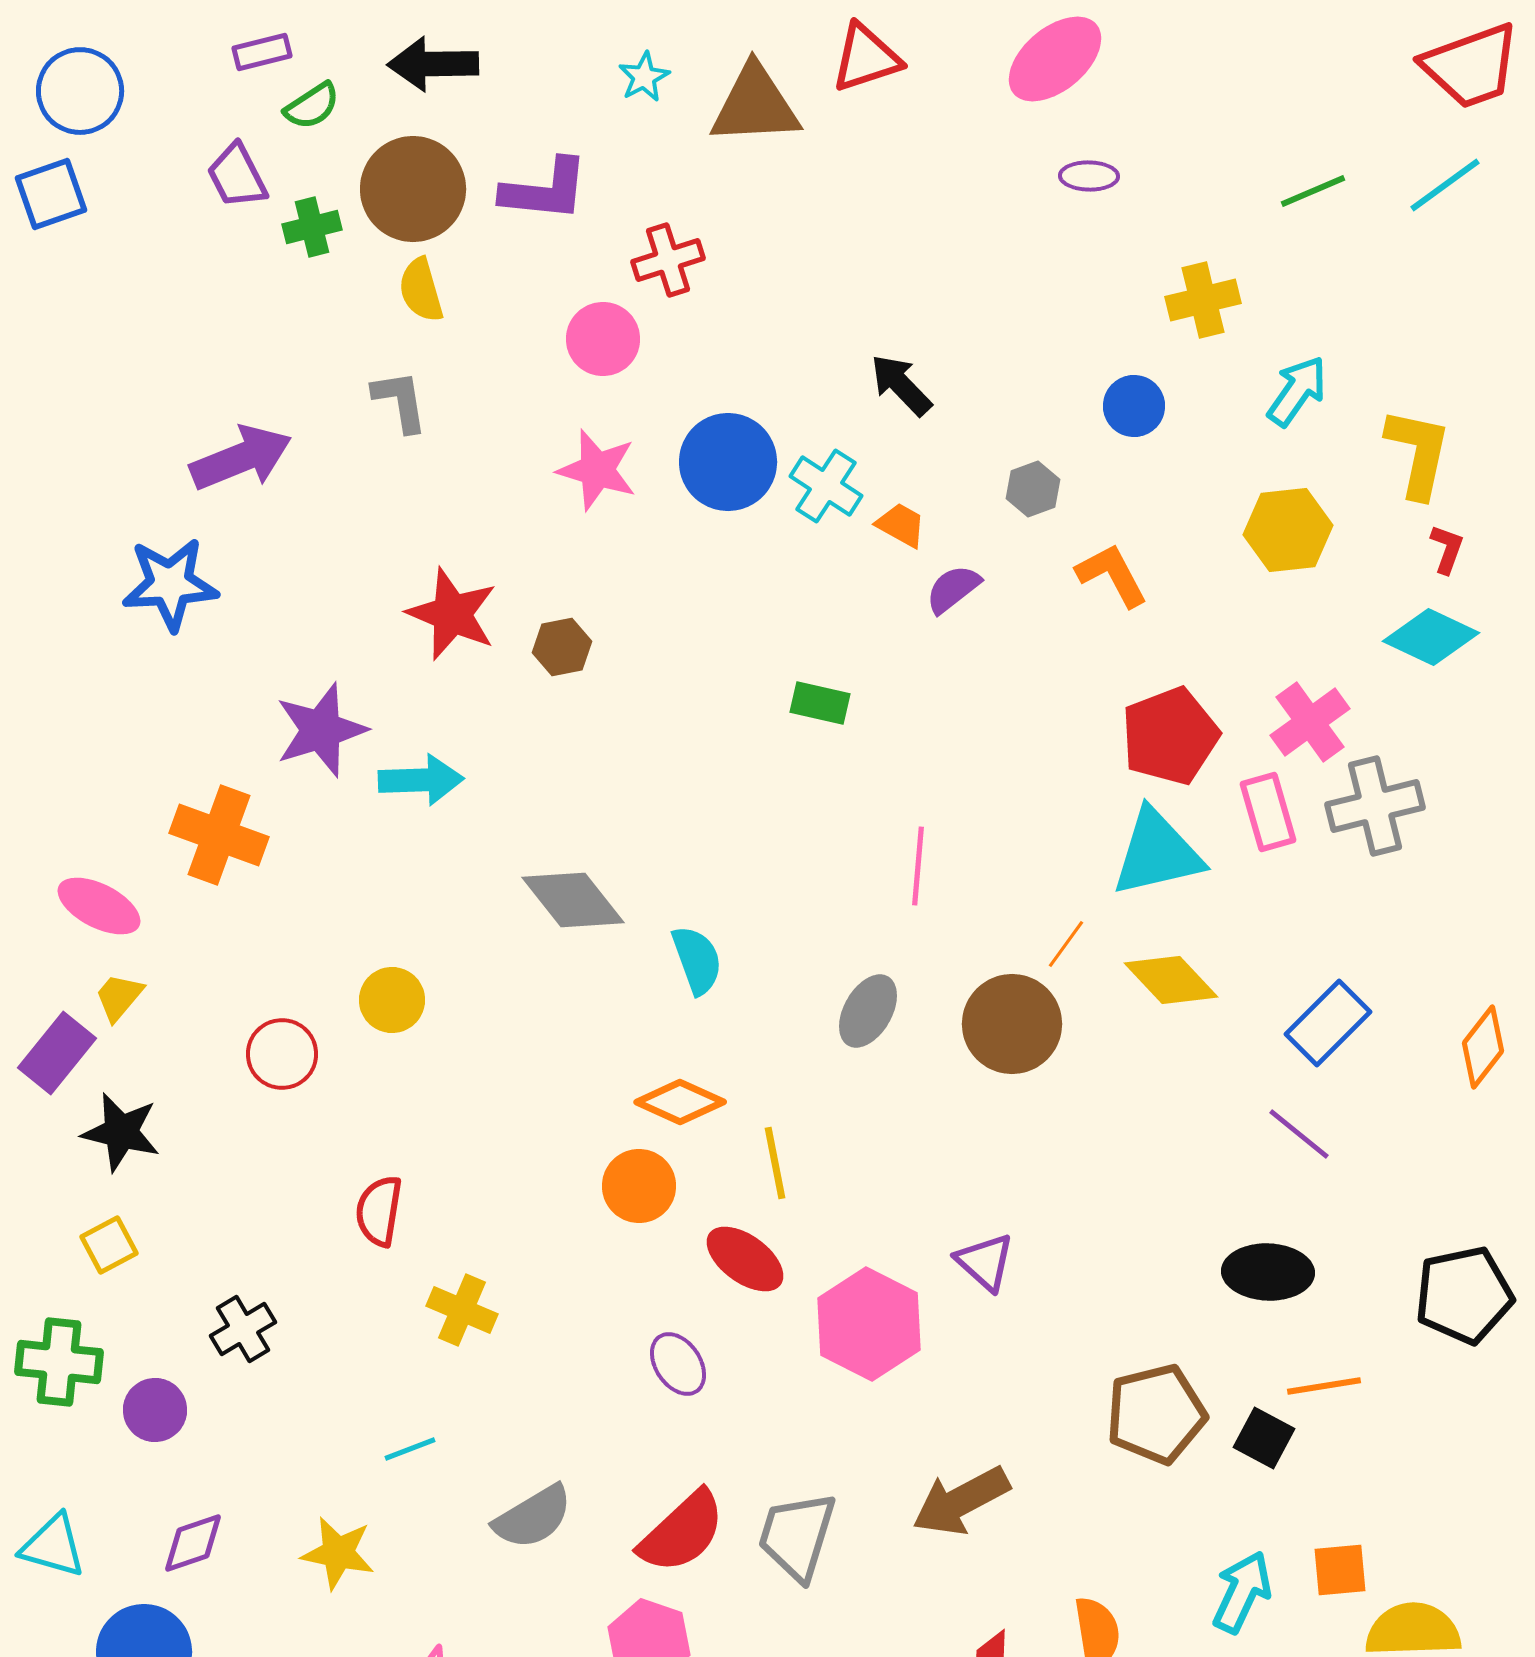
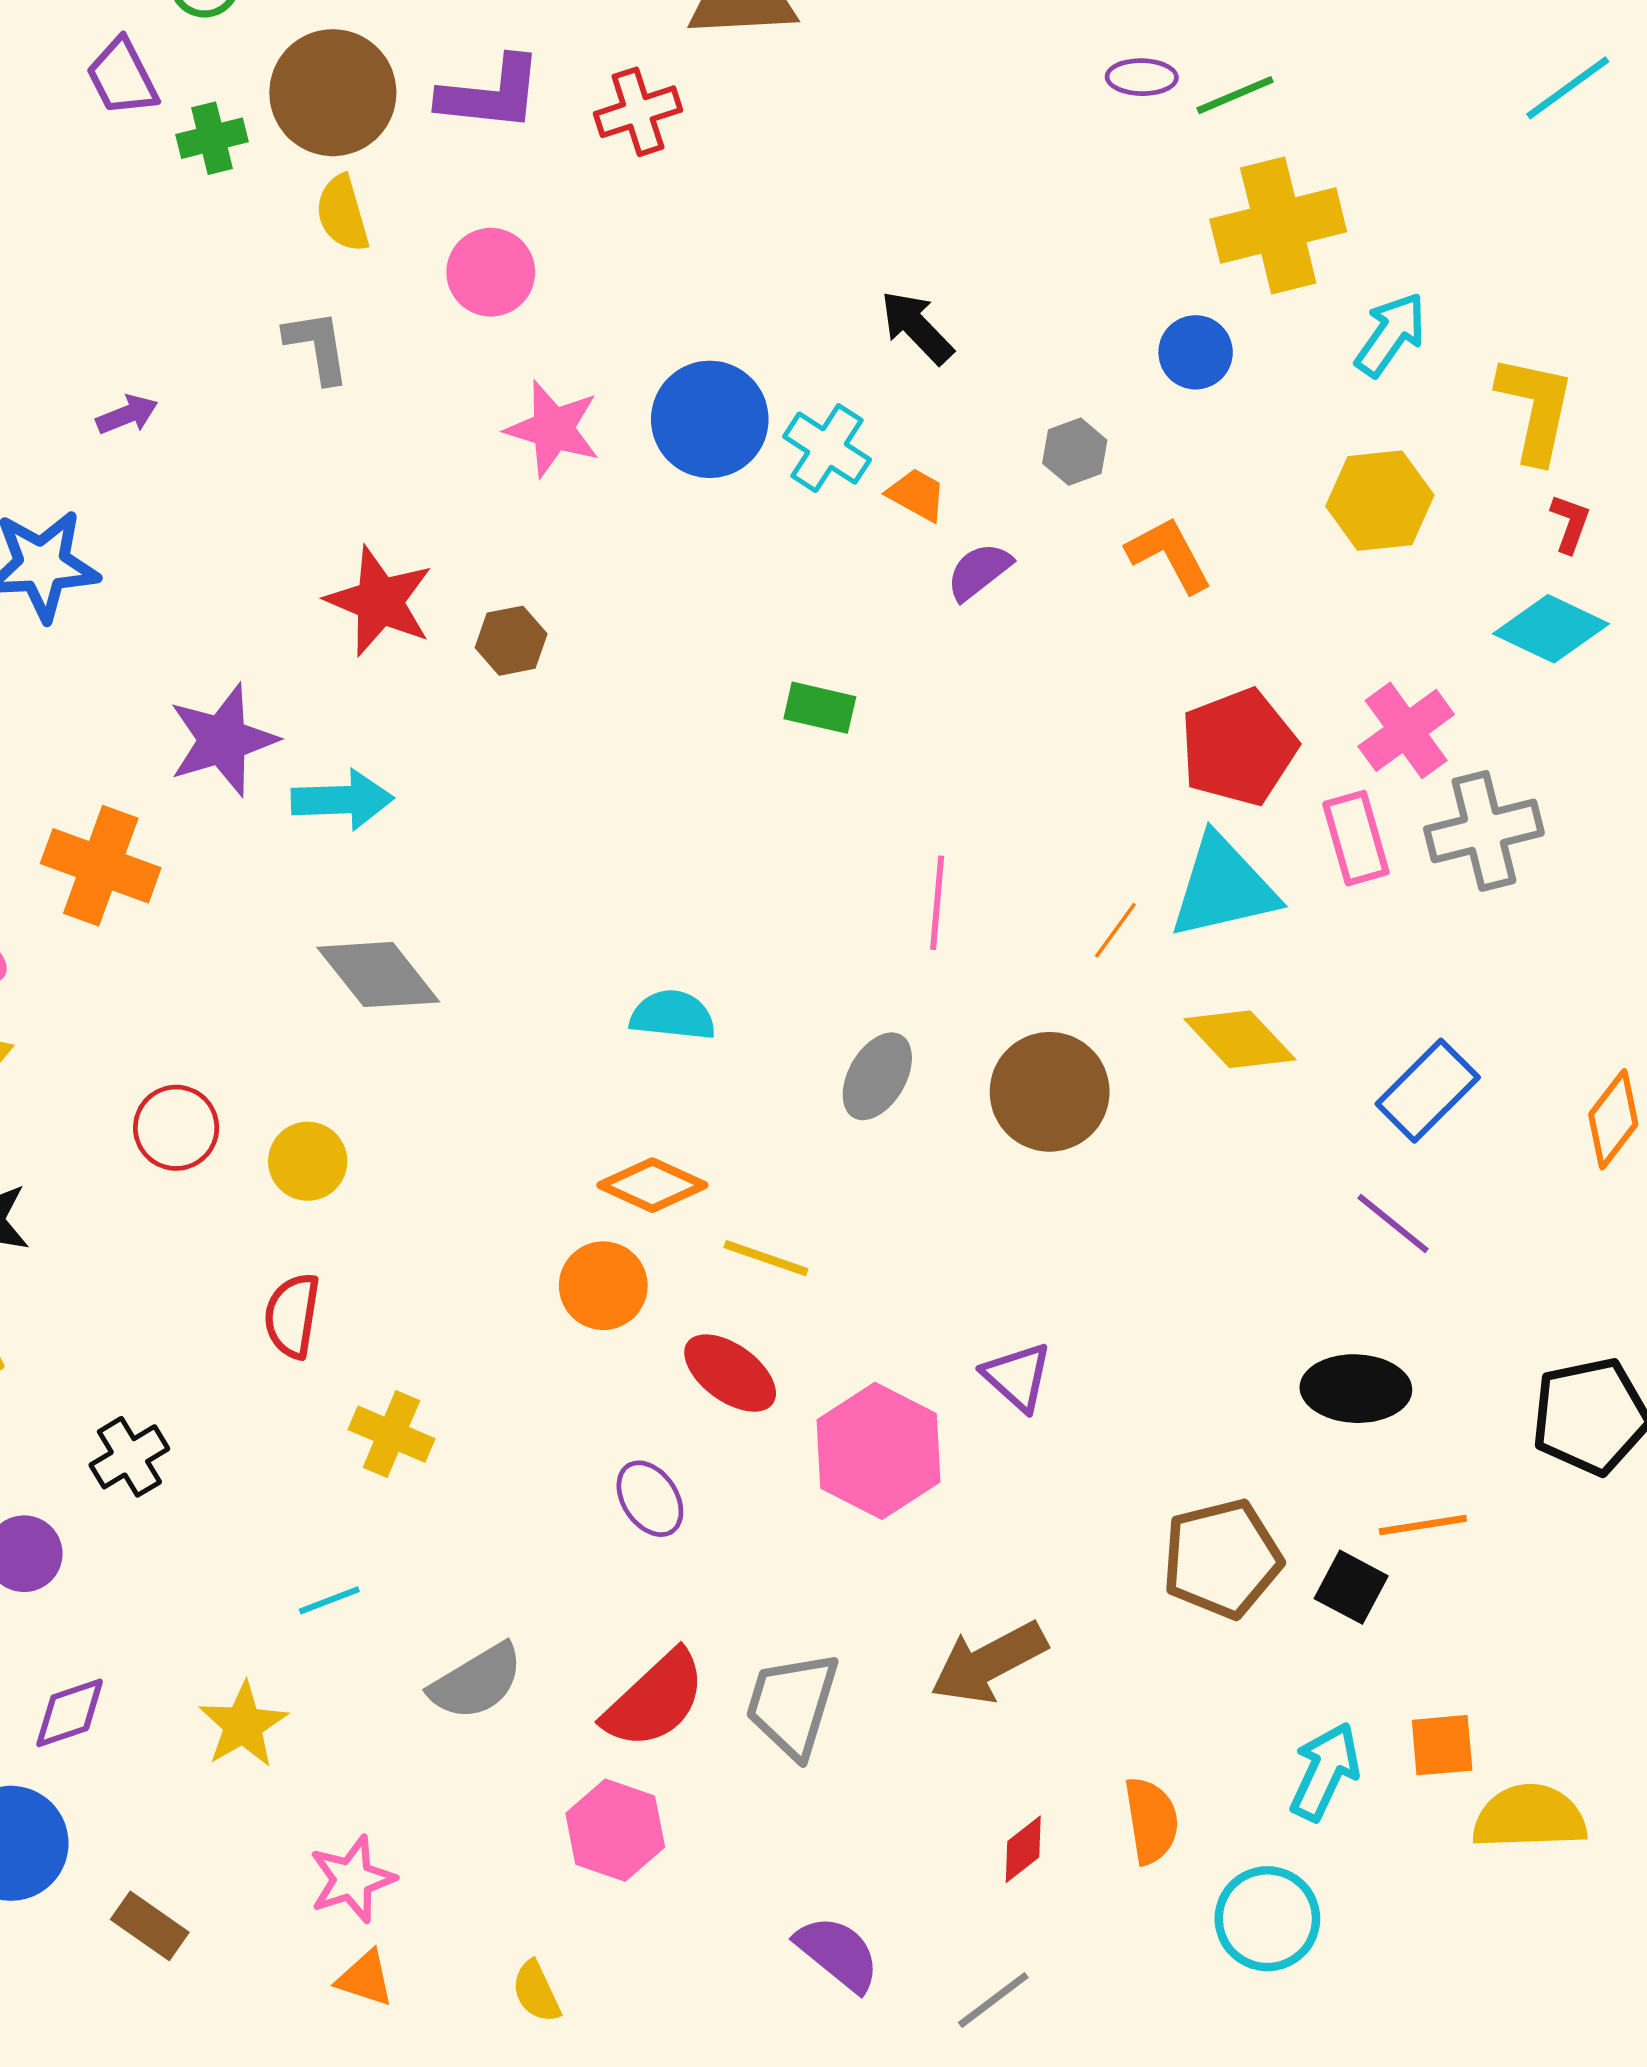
green line: (1313, 191) -> (1235, 95), moved
red cross: (668, 260) -> (638, 112), moved
yellow cross: (1203, 300) -> (1278, 225), size x1.5
pink circle: (603, 339) -> (491, 272), moved
purple arrow: (241, 458) -> (127, 415), size x0.5
gray diamond: (573, 900) -> (378, 975), moved
orange line: (1066, 944) -> (1115, 930), moved
cyan semicircle: (697, 960) -> (673, 1015), turned -64
yellow circle: (392, 1000) -> (308, 1161), moved
yellow line: (775, 1163) -> (766, 1258), turned -60
yellow star: (338, 1553) -> (243, 1725), turned 30

